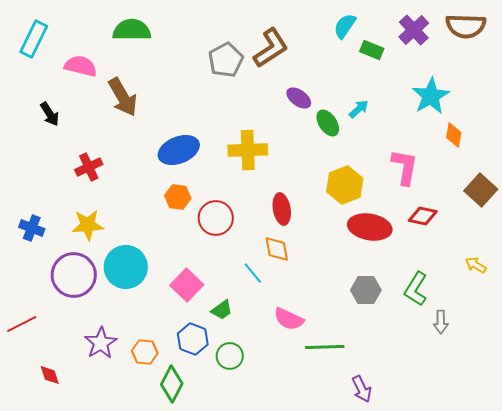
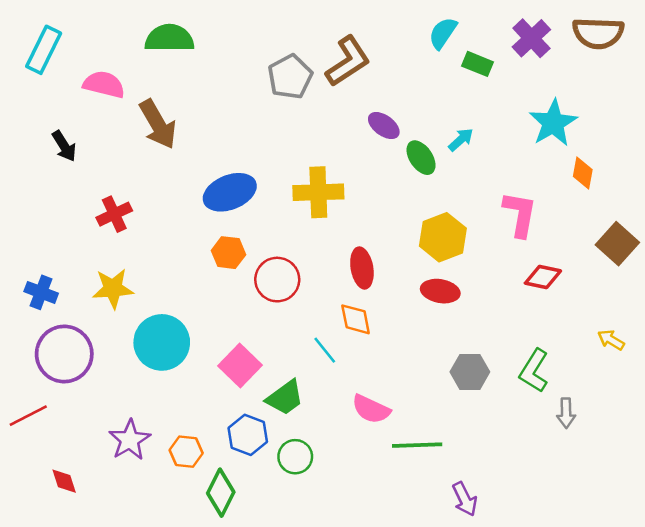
red ellipse: (370, 227) -> (440, 291), moved, size x0.7
purple circle: (74, 275) -> (64, 354), moved
green trapezoid: (222, 310) -> (285, 398), size x1.4

